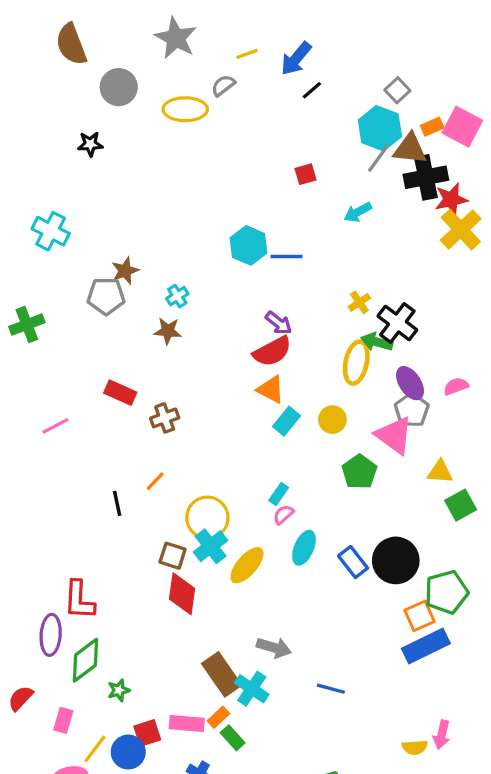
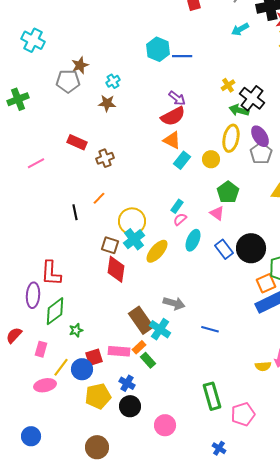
cyan arrow: (358, 212) -> (240, 29), moved
yellow ellipse: (356, 363) -> (231, 138), moved
pink triangle: (394, 435) -> (217, 213), moved, size x0.6

